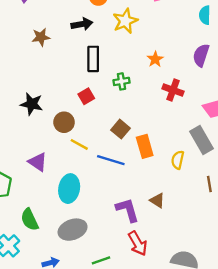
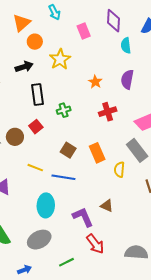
orange star: (155, 59) -> (95, 82), moved
red cross: (173, 90) -> (108, 112), turned -30
brown circle: (64, 122) -> (15, 137), moved
orange rectangle: (145, 146) -> (97, 153), moved
cyan ellipse: (69, 189) -> (46, 205), moved

